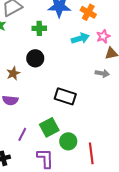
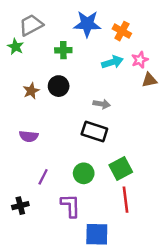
brown star: (13, 73) -> (31, 91), moved
gray arrow: (102, 73) -> (102, 104), moved
green square: (49, 127) -> (121, 169), moved
green circle: (68, 141) -> (84, 173), moved

